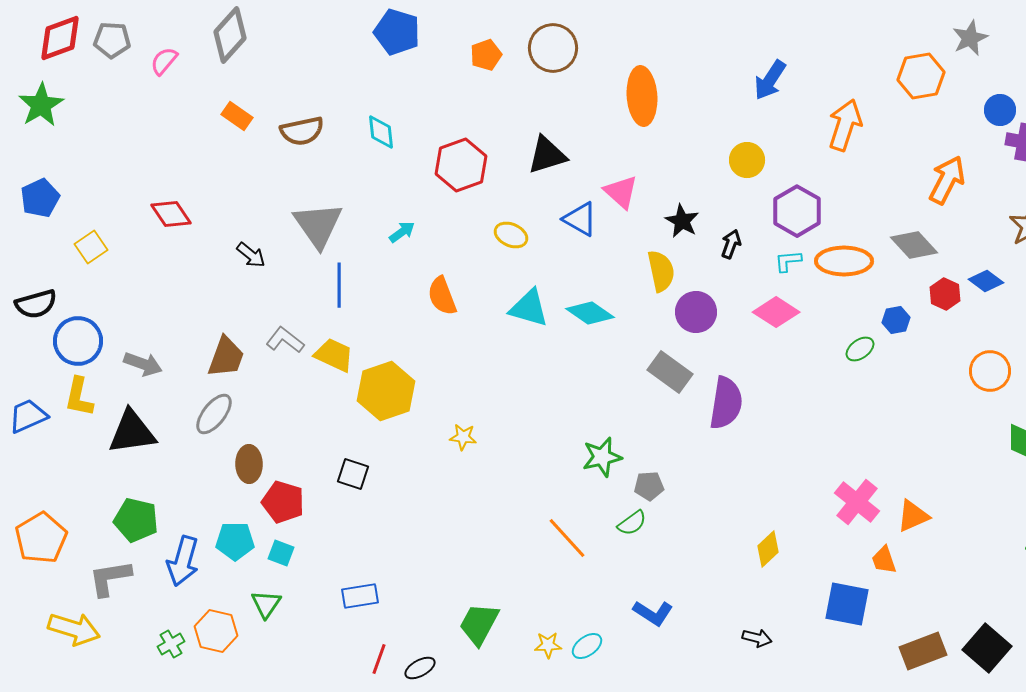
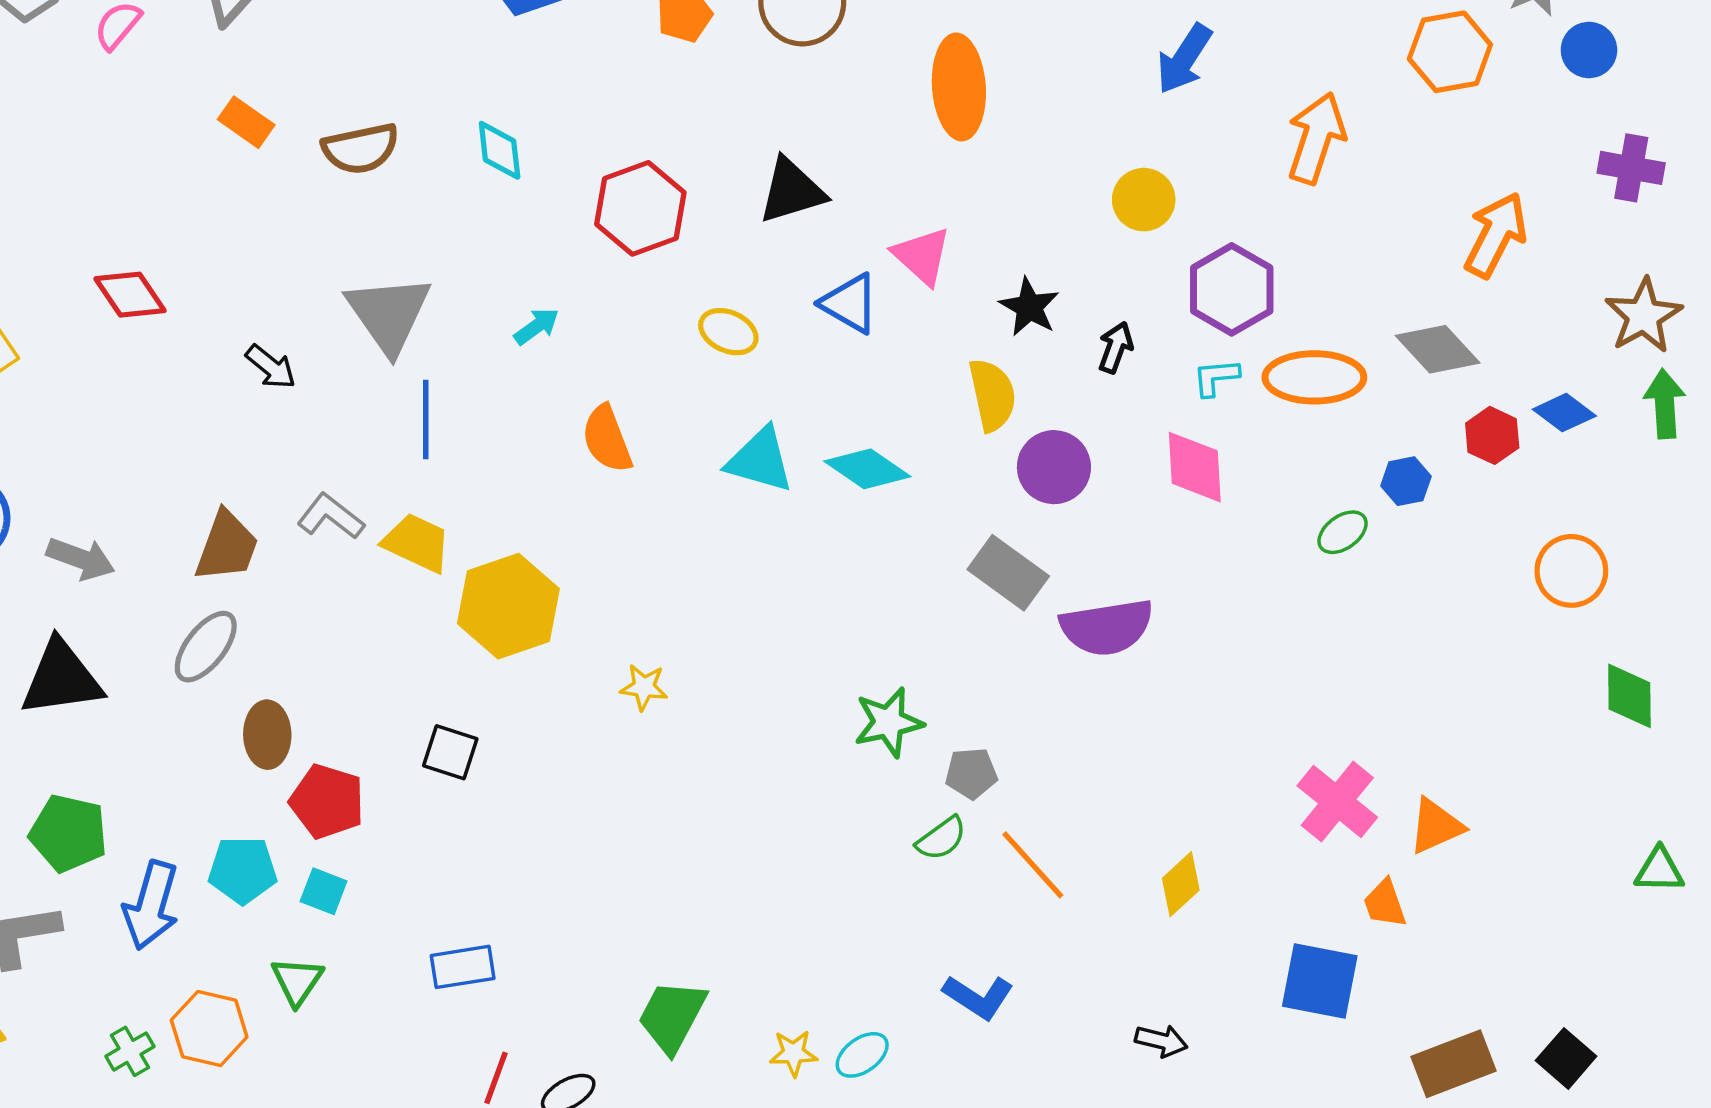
blue circle: (1000, 110) -> (1589, 50), moved
pink diamond: (776, 312) -> (1195, 467), turned 54
purple semicircle: (726, 403) -> (1107, 627), turned 72
orange line: (567, 538) -> (1033, 865), moved
black square: (987, 648) -> (1566, 1058), size x0.7

